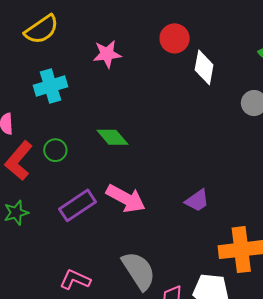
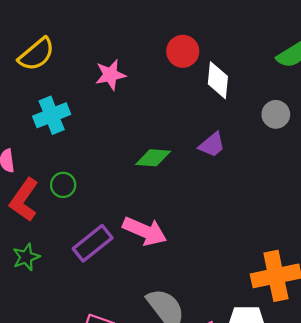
green diamond: (112, 137) -> (153, 158), moved, turned -40
purple trapezoid: (197, 201) -> (212, 145), moved

